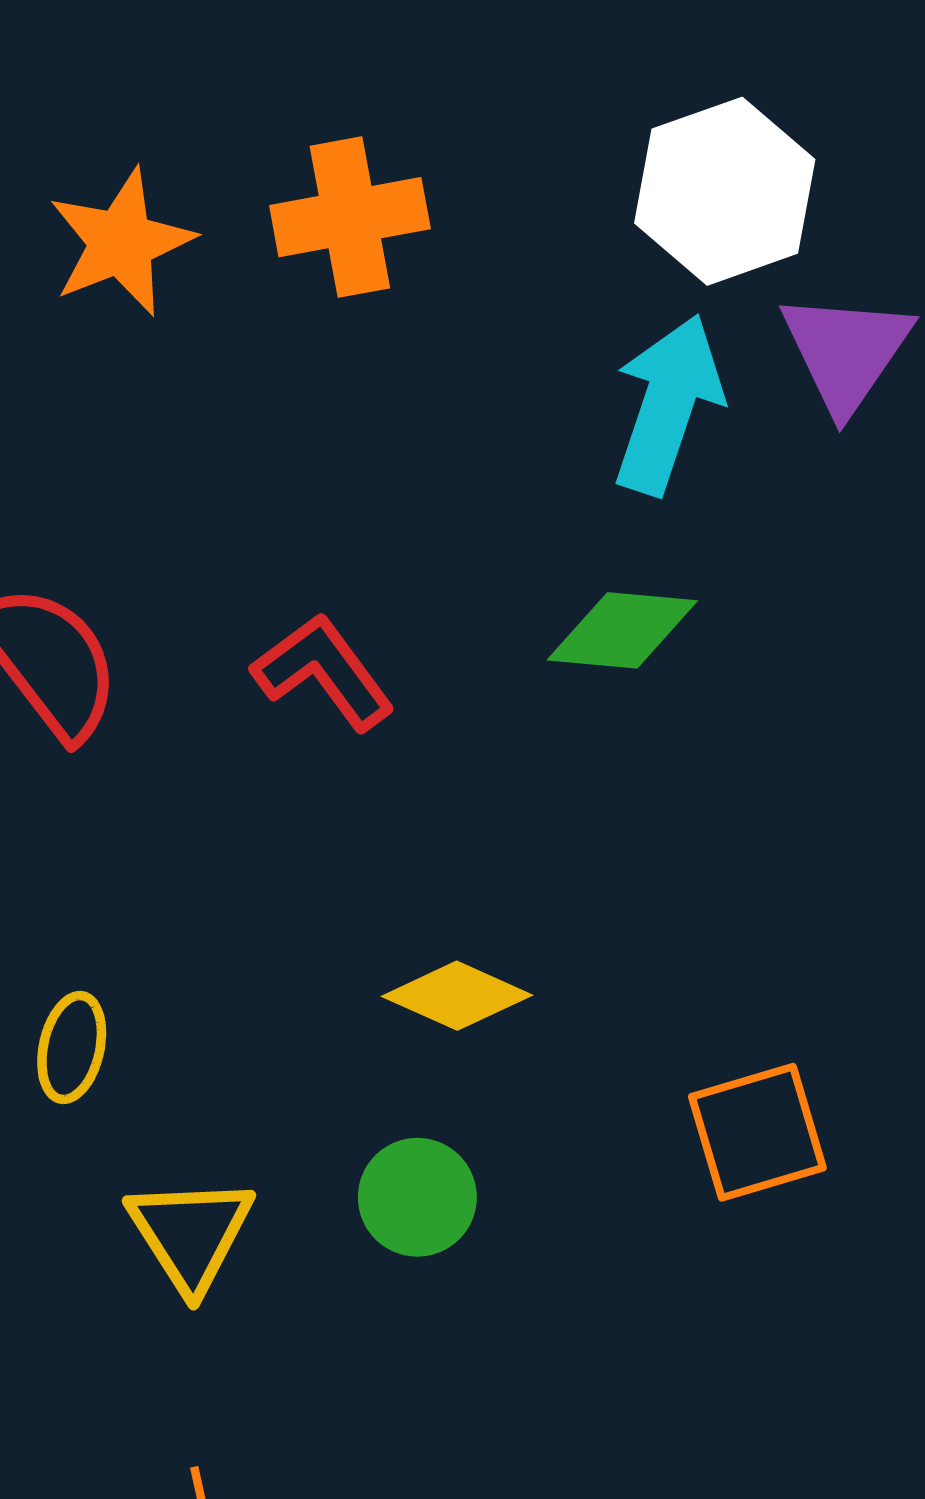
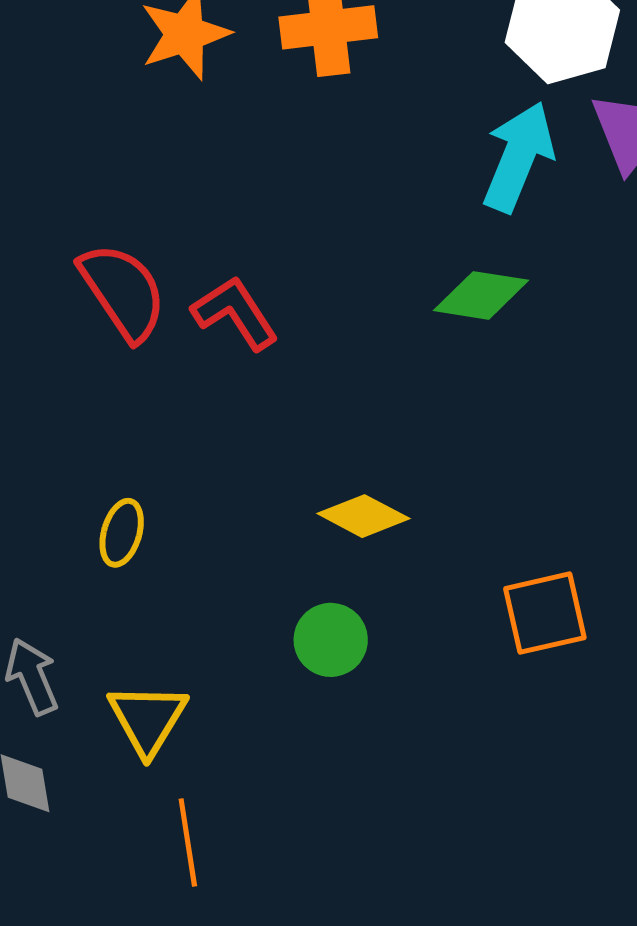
red L-shape: (323, 672) -> (235, 313), moved
yellow triangle: (190, 1234) -> (148, 719), moved

